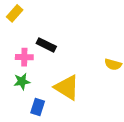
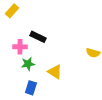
green star: (22, 81) -> (28, 64), moved
yellow triangle: (67, 88) -> (55, 72), size x0.7

